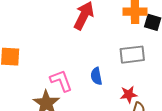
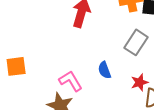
gray rectangle: (132, 55) -> (136, 42), turned -40

